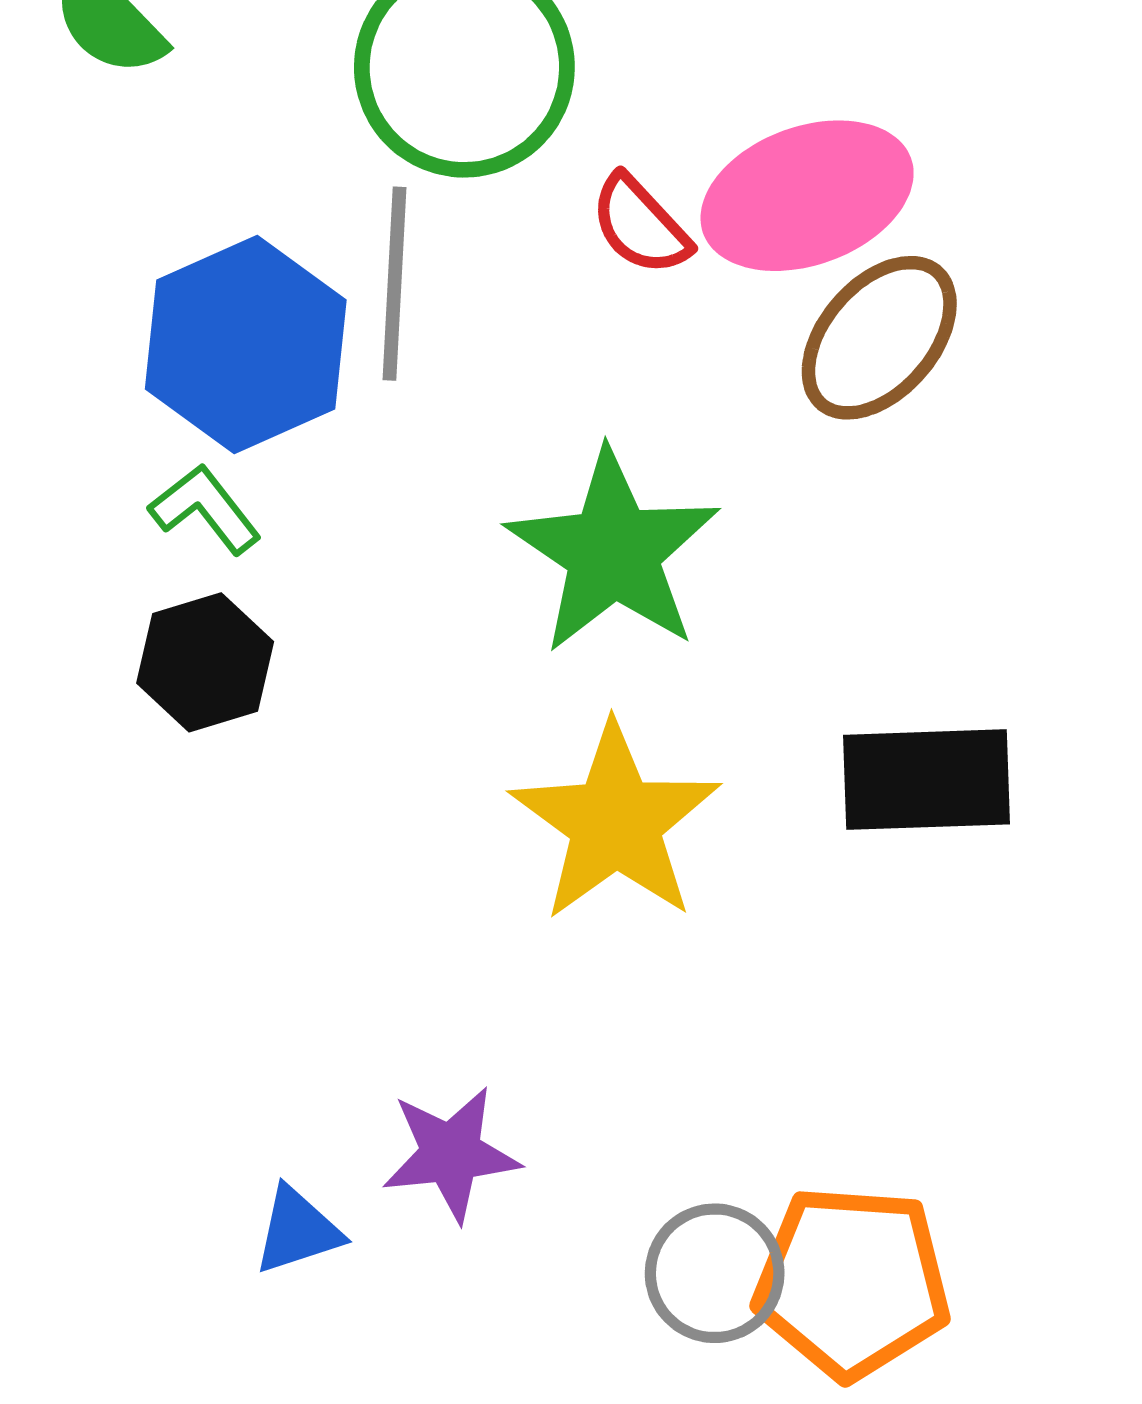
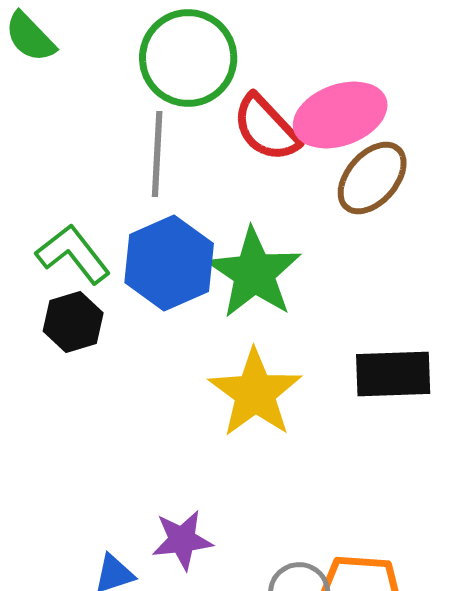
red semicircle: (640, 225) -> (266, 128), size x1.5
blue hexagon: (246, 344) -> (169, 263), moved
green L-shape: (205, 509) -> (73, 254), size x1.5

